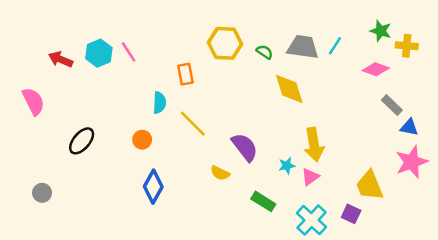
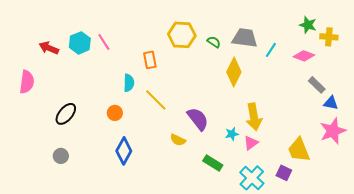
cyan line: (335, 46) -> (271, 50), moved
yellow diamond: (289, 89) -> (234, 72), turned 44
pink semicircle: (33, 101) -> (27, 82), turned 35
gray circle: (42, 193) -> (61, 156), moved

